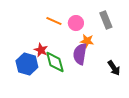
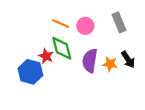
orange star: (87, 41) -> (110, 64), moved
green diamond: (55, 62) -> (62, 48), moved
black arrow: (114, 68) -> (128, 59), moved

